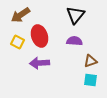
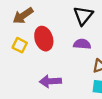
purple arrow: (40, 63) -> (50, 81), moved

